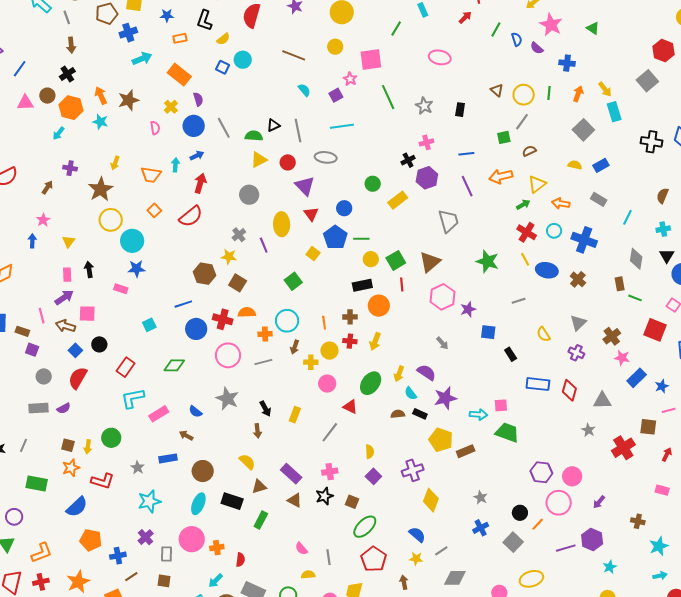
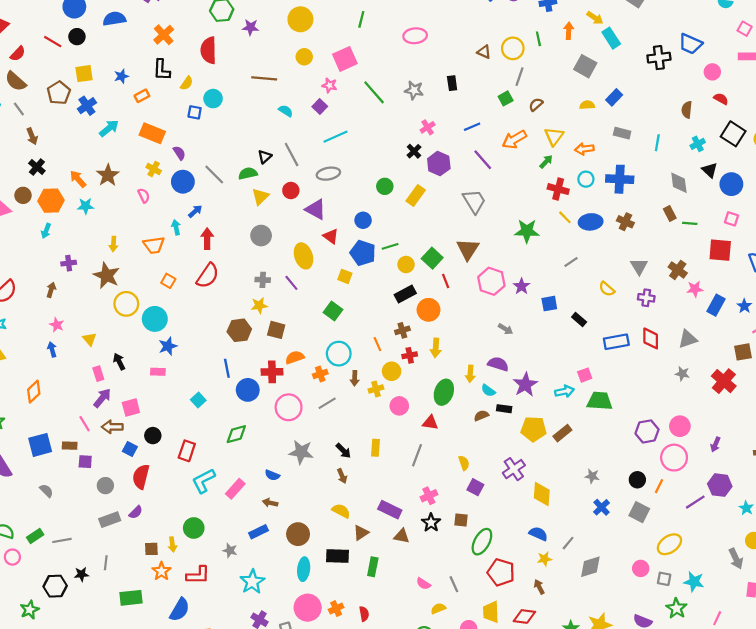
gray cross: (239, 235) -> (263, 280), turned -32
blue line: (183, 304) -> (227, 368), turned -66

